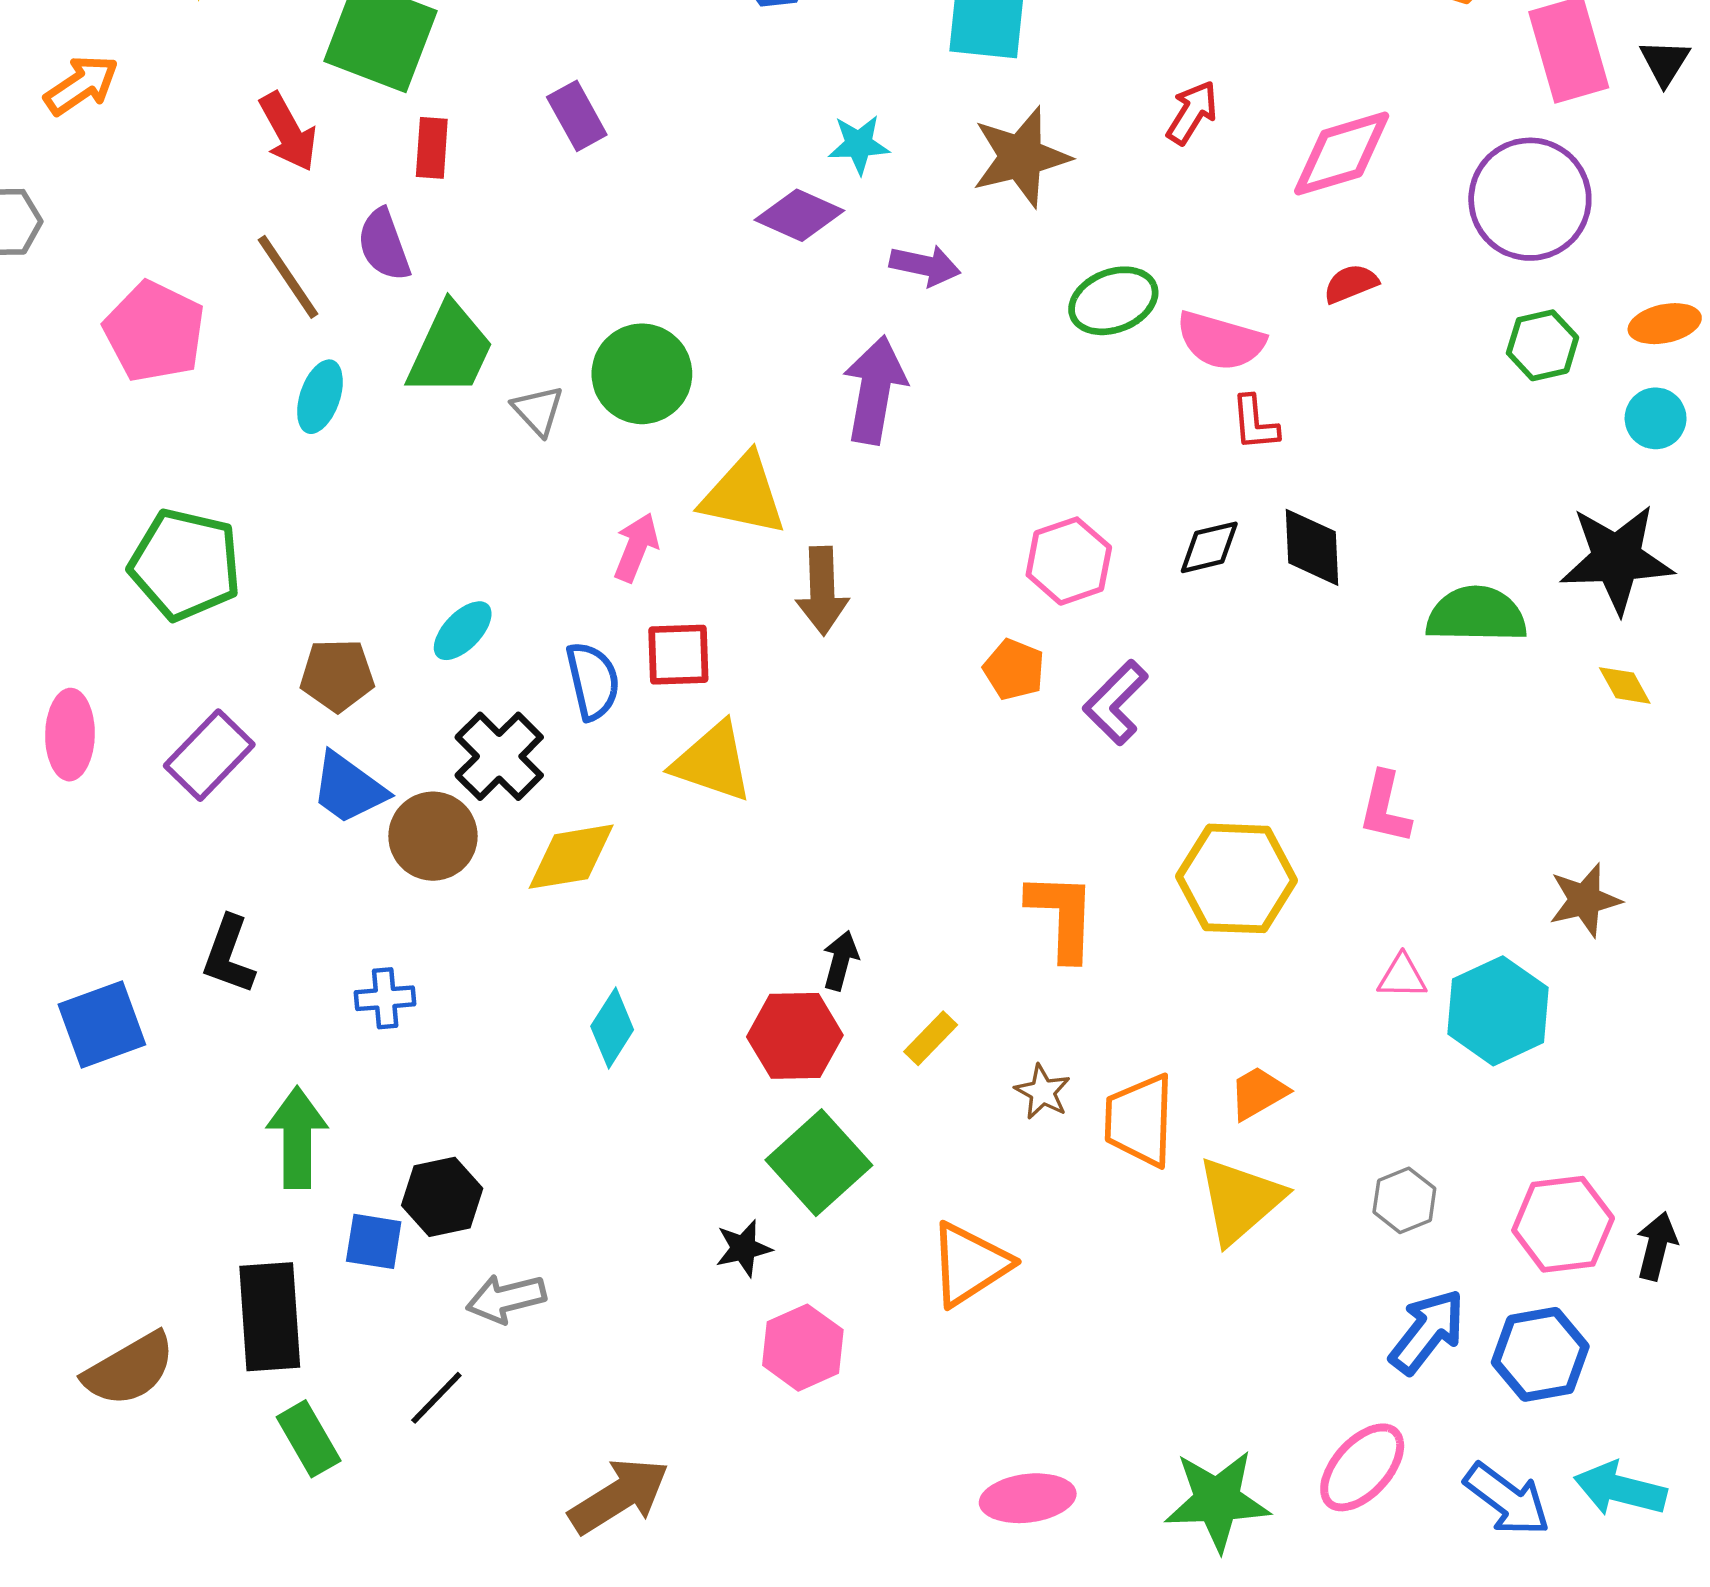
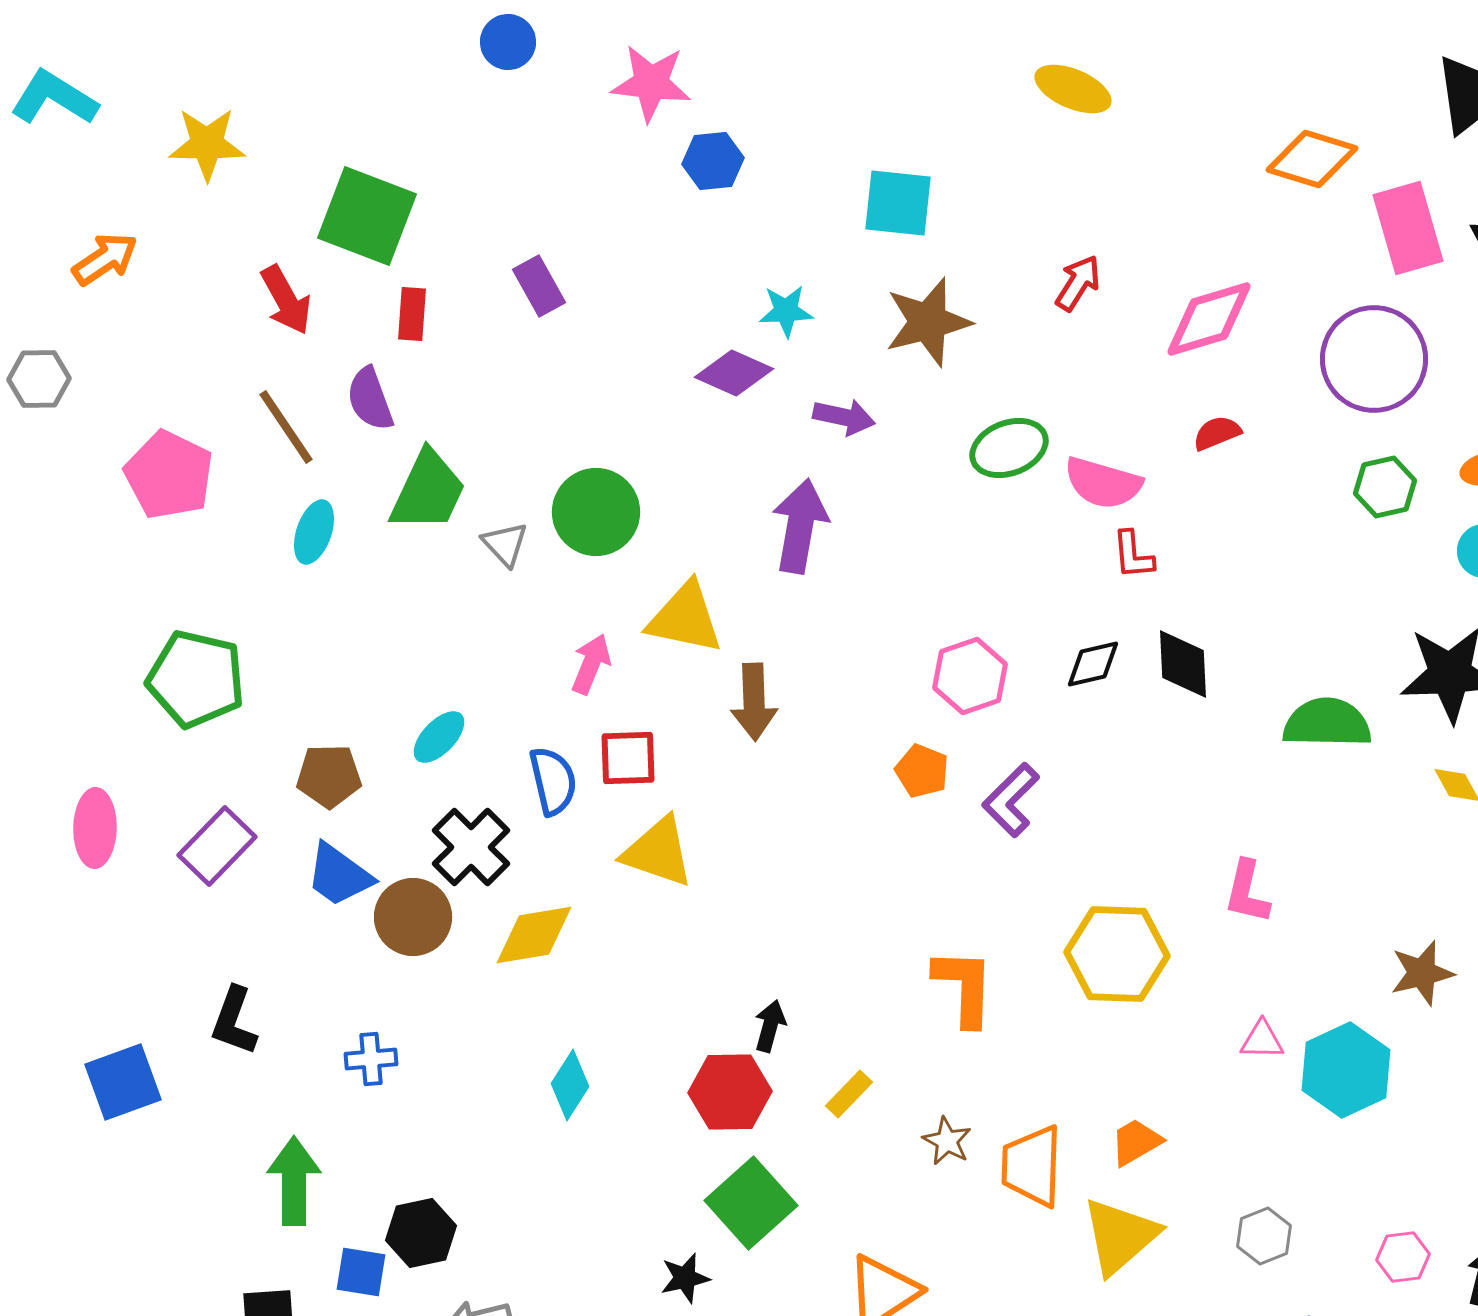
pink hexagon: (1563, 1224) -> (1403, 1257), size x0.6

